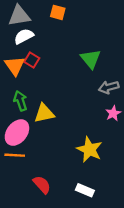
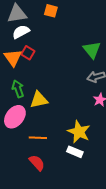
green triangle: (91, 59) -> (92, 50), moved
orange line: (15, 155) -> (38, 138), moved
white rectangle: (85, 190) -> (75, 152), moved

